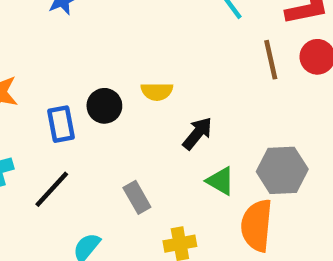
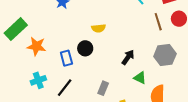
yellow semicircle: (157, 91) -> (98, 28), moved
gray hexagon: (282, 170) -> (165, 55), moved
gray rectangle: (137, 197) -> (103, 88), turned 56

